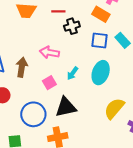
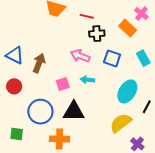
blue square: (99, 41) -> (112, 58), moved
pink arrow: (49, 52) -> (80, 56), moved
cyan arrow: (73, 73) -> (87, 80), turned 48
cyan ellipse: (101, 73) -> (127, 91), moved

